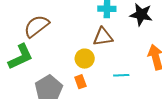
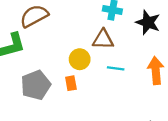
cyan line: (121, 75) -> (116, 68), moved

